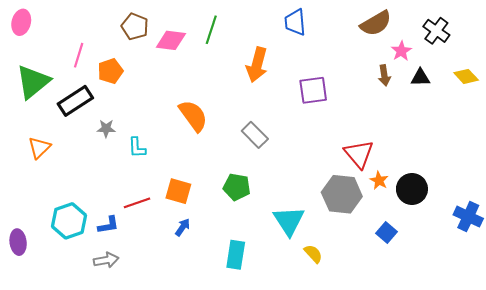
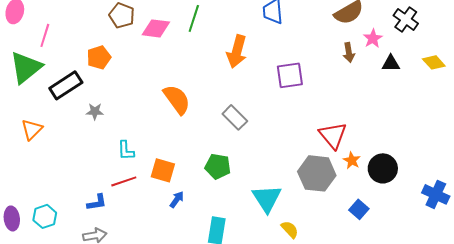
pink line: (79, 55) -> (45, 35), moved
brown arrow: (384, 75) -> (349, 52), moved
cyan L-shape: (137, 148) -> (126, 150), moved
cyan hexagon: (69, 221) -> (45, 216), moved, size x0.7
blue arrow: (183, 227) -> (177, 199), moved

